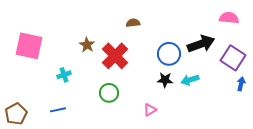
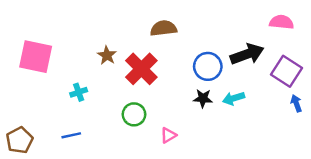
brown semicircle: (133, 23) -> (163, 28), size x1.5
blue arrow: (241, 84) -> (296, 103), turned -32
pink triangle: (150, 110) -> (168, 135), moved

